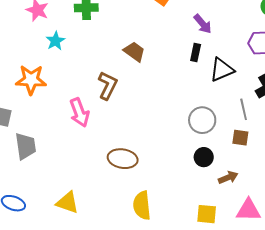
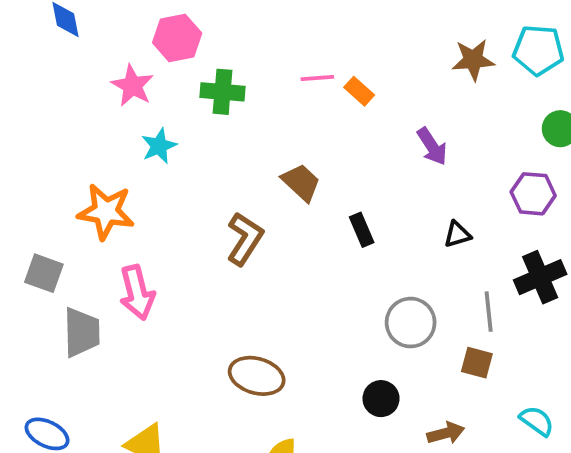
black rectangle: (196, 52) -> (362, 230), moved, turned -42
black triangle: (222, 70) -> (457, 234), size x0.6
pink arrow: (79, 112) -> (137, 293), moved
black circle: (204, 157) -> (381, 399), moved

